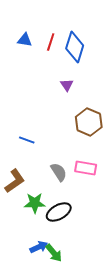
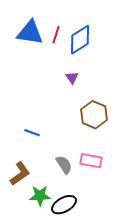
blue triangle: (25, 40) -> (30, 33), size x1.8
blue diamond: (75, 47) -> (80, 40), turned 40

